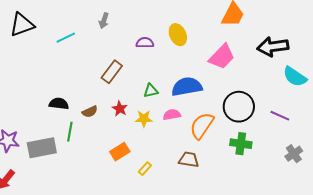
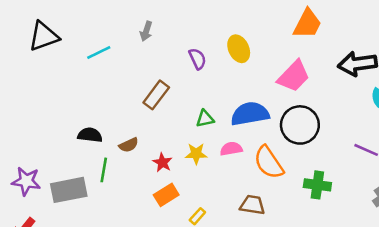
purple semicircle: (145, 43) -> (197, 59), turned 66
black circle: (239, 107) -> (300, 125), moved
red star: (120, 109) -> (162, 162), moved
orange semicircle: (202, 126) -> (269, 162), turned -68

